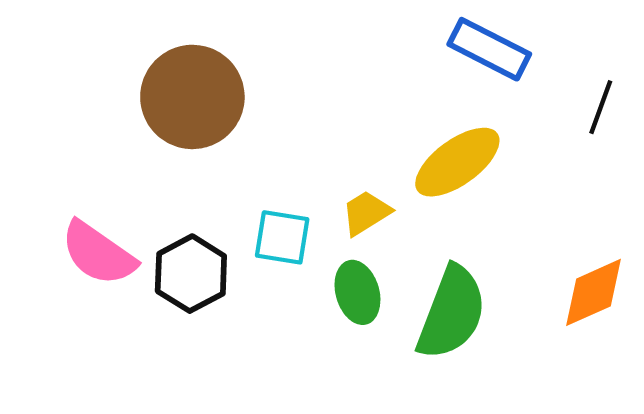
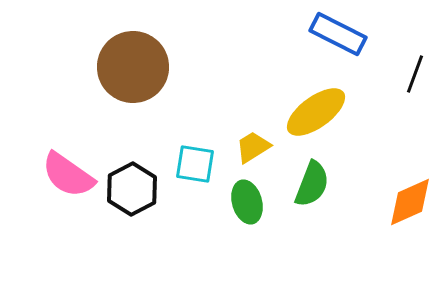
green semicircle: (452, 313) -> (312, 184), moved, size x0.7

